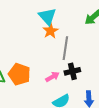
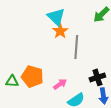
black cross: (72, 71) -> (97, 77), moved
pink arrow: (52, 77) -> (60, 84), moved

